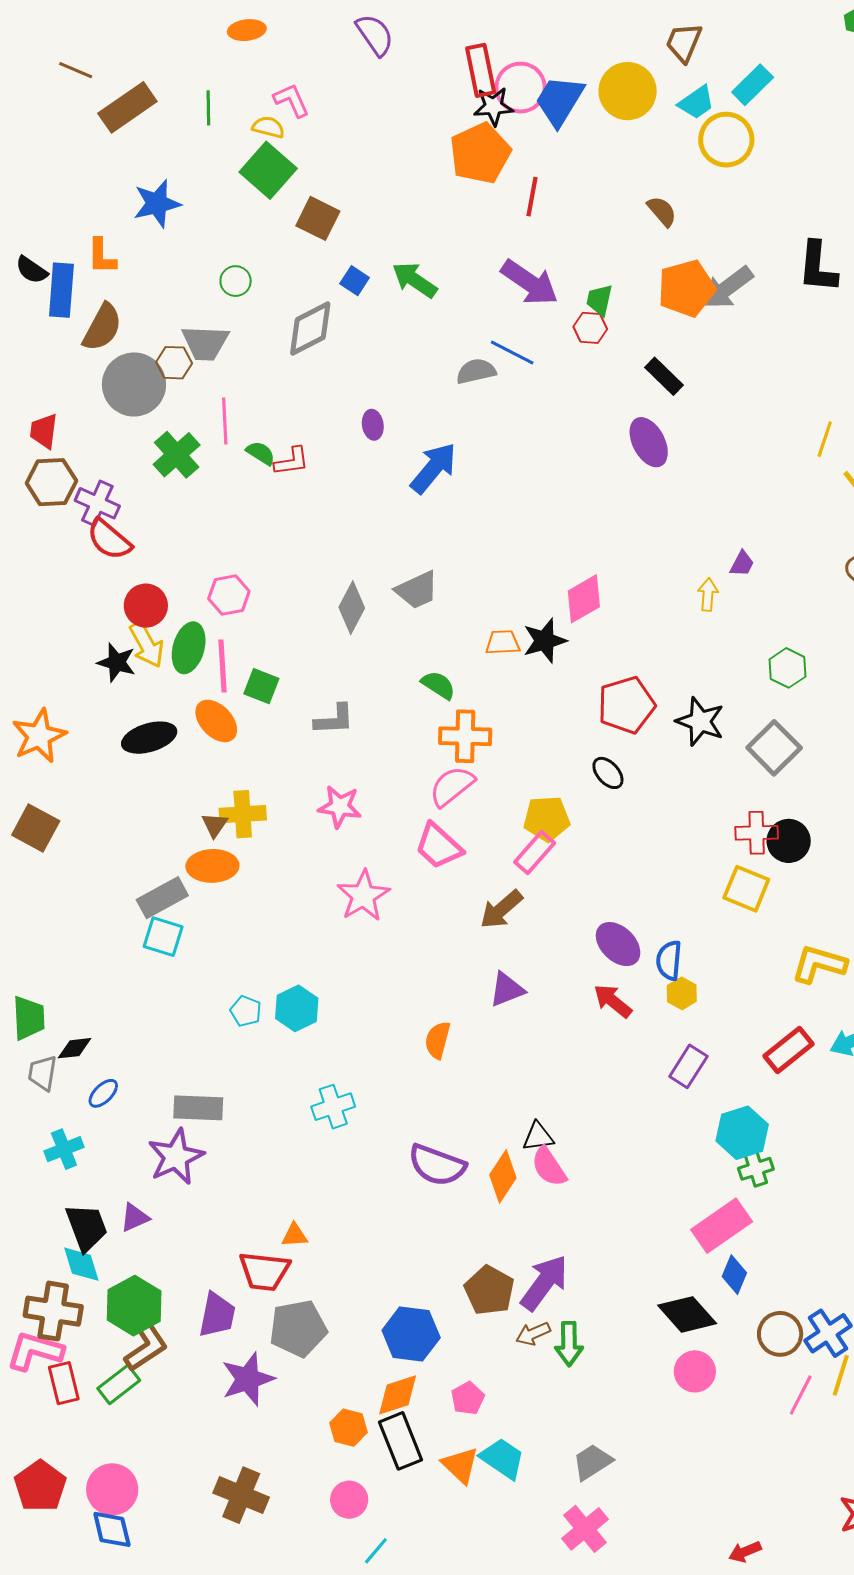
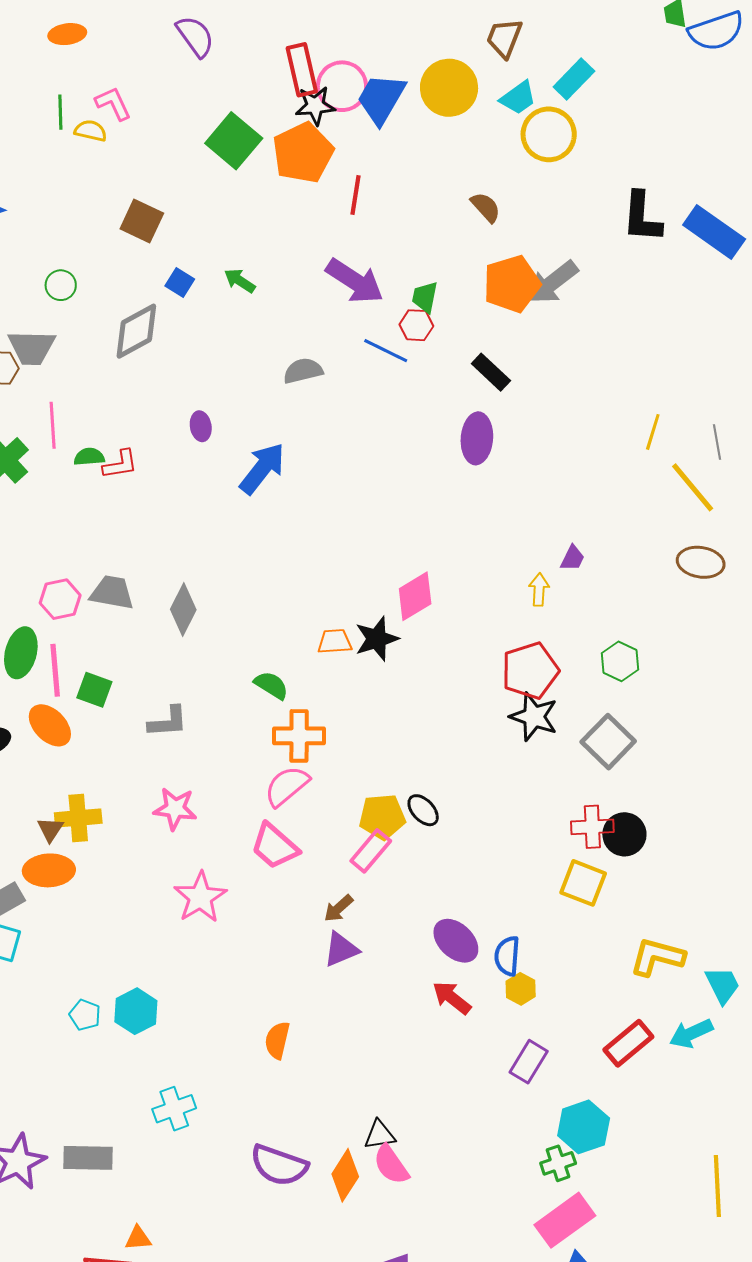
green line: (208, 108) -> (60, 112), moved
green square: (268, 170) -> (234, 141), moved
black L-shape: (818, 267) -> (642, 217), moved
green arrow: (415, 280) -> (240, 281), size x0.7
blue line: (512, 352) -> (386, 351), moved
purple ellipse: (649, 442) -> (477, 438), turned 33
green semicircle: (261, 453) -> (89, 457), turned -36
gray trapezoid: (417, 590) -> (112, 592), moved, turned -144
red pentagon: (626, 705) -> (530, 671), moved
black ellipse: (608, 773) -> (423, 810), moved
brown arrow: (501, 909) -> (338, 908), size x0.7
purple triangle: (507, 989) -> (341, 949), moved
gray rectangle: (198, 1108) -> (88, 1158), moved
green cross: (756, 1169) -> (558, 1163), moved

